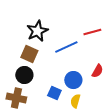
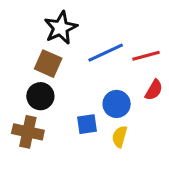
red line: (92, 32) -> (146, 56), moved
blue square: (54, 93) -> (87, 124), turned -32

